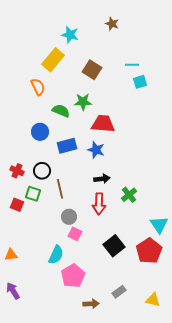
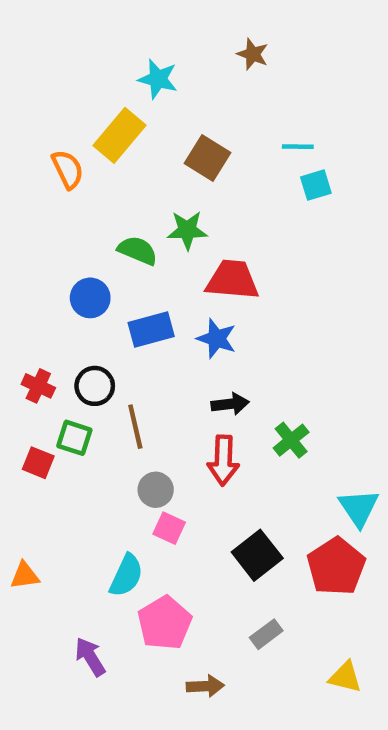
orange semicircle: (38, 87) -> (68, 169), moved
purple arrow: (13, 291) -> (90, 657), moved
gray rectangle: (119, 292) -> (266, 634), moved

